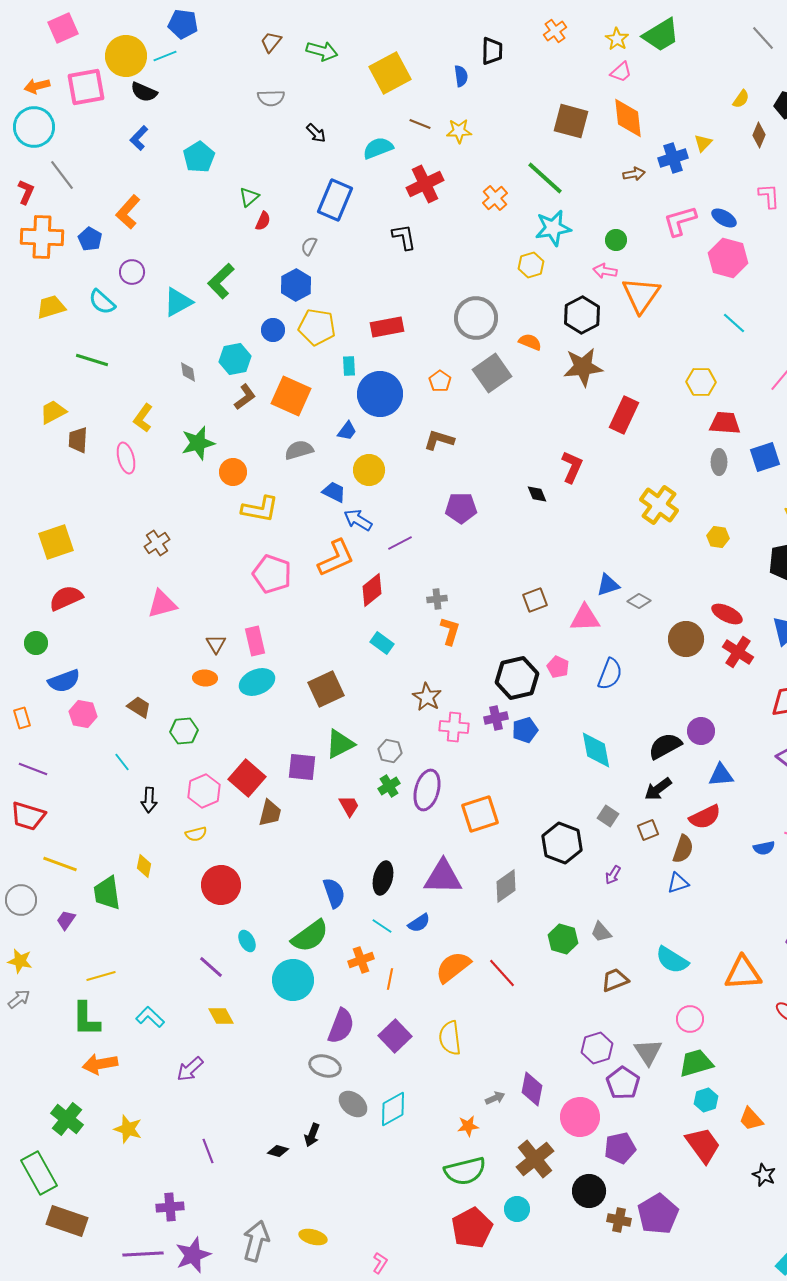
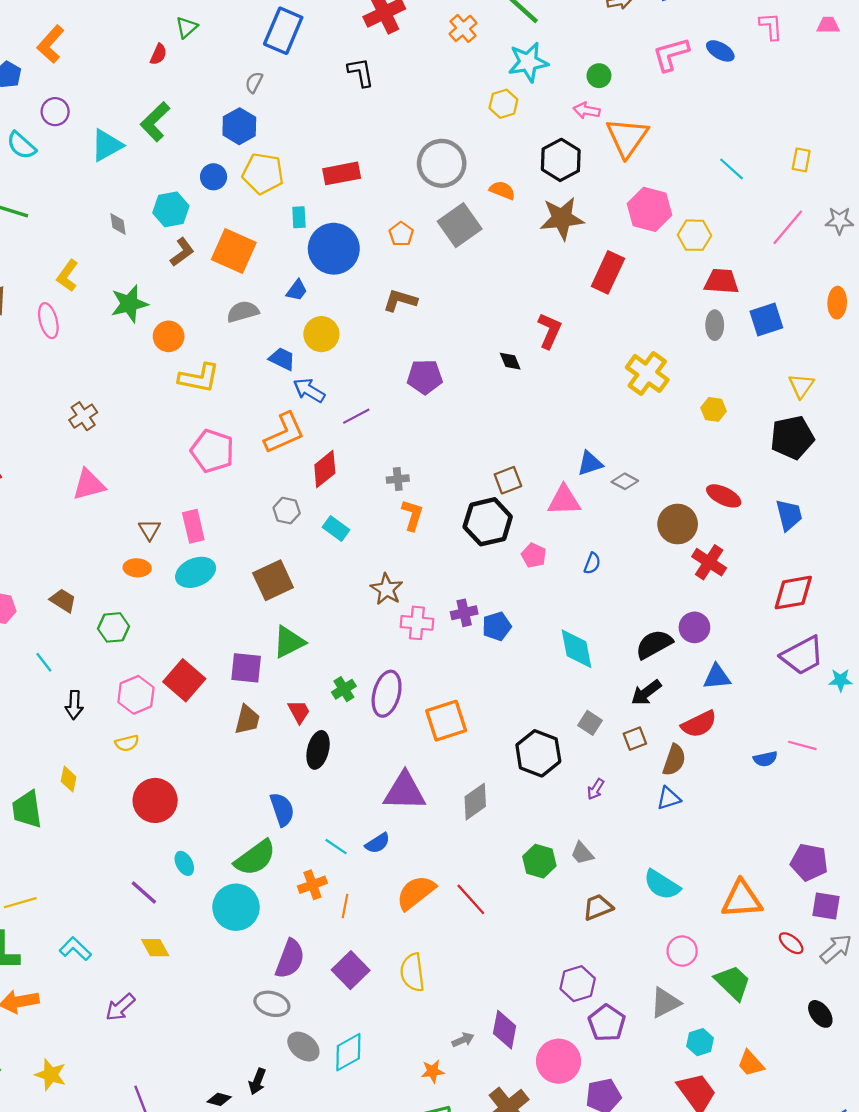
red semicircle: (263, 221) -> (158, 54), moved
pink hexagon: (728, 258) -> (650, 209), moved
red cross: (738, 652) -> (709, 562), moved
blue semicircle: (610, 674) -> (592, 563), size x0.6
black hexagon: (517, 678) -> (488, 522), moved
gray hexagon: (390, 751) -> (287, 511), moved
brown trapezoid: (270, 813) -> (247, 720), moved
black ellipse: (383, 878) -> (318, 750), moved
gray triangle: (648, 1052) -> (665, 1003), moved, turned 36
green trapezoid: (696, 1063) -> (733, 982), moved, turned 60

